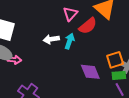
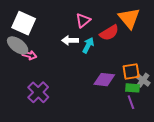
pink triangle: (70, 14) -> (83, 20), moved
purple diamond: (90, 72) -> (104, 80), turned -70

